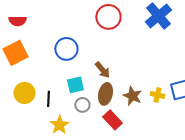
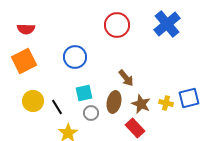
brown arrow: (102, 70) -> (126, 78), moved
black line: (48, 99) -> (57, 107), turned -35
red rectangle: (112, 120) -> (135, 128), moved

